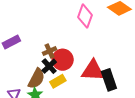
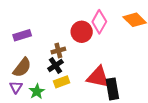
red circle: (63, 60) -> (82, 32), moved
brown semicircle: (36, 79) -> (22, 67), moved

